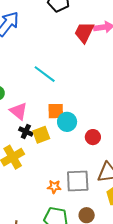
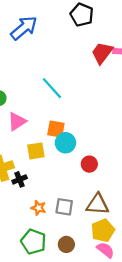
pink triangle: (19, 111) -> (17, 121), turned 36
black cross: (26, 131) -> (20, 179), moved, turned 32
gray square: (78, 181) -> (64, 207), size x0.7

